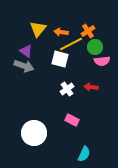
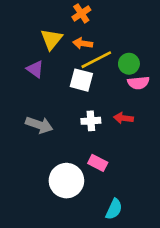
orange cross: (88, 31) -> (81, 13), moved
gray arrow: (24, 66) -> (39, 125), moved
white cross: (67, 89) -> (91, 121), turned 32
white circle: (34, 133) -> (66, 181), moved

